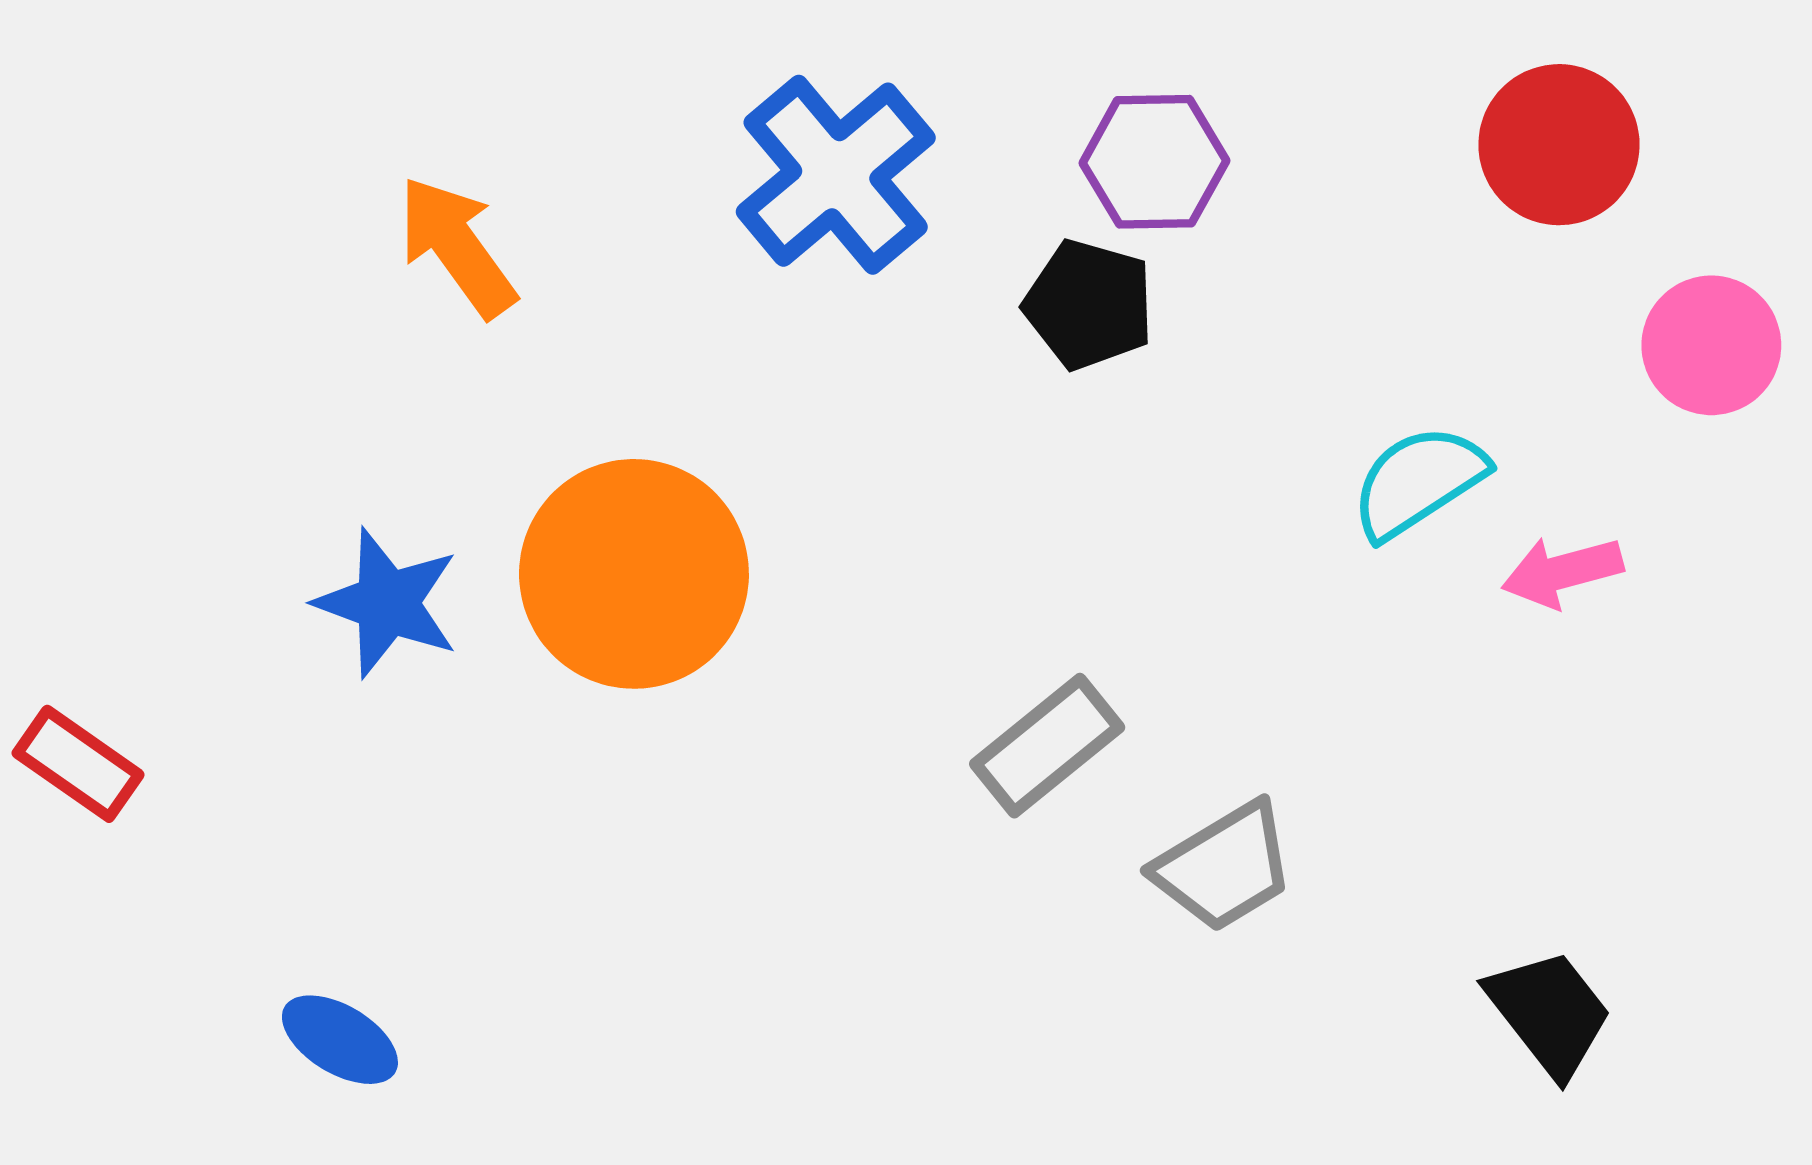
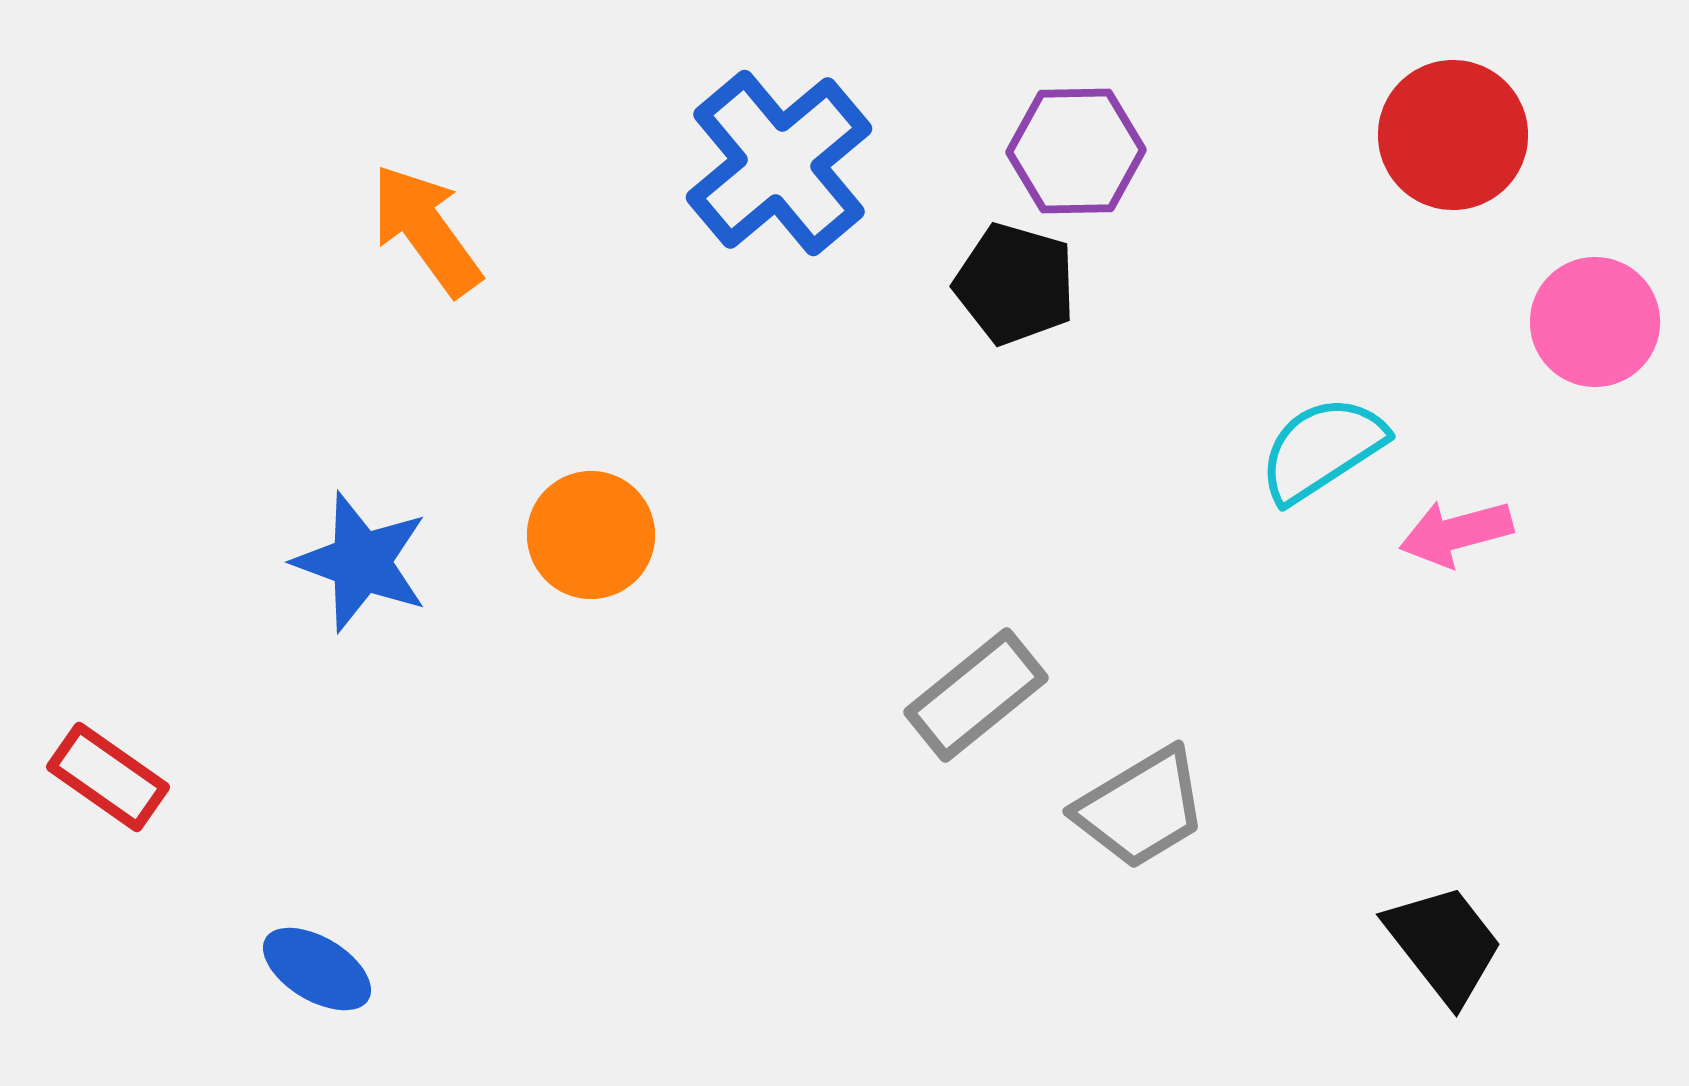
orange circle: (634, 574) -> (591, 535), size x0.6
red rectangle: (78, 764) -> (108, 777), moved

